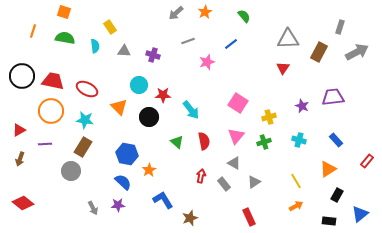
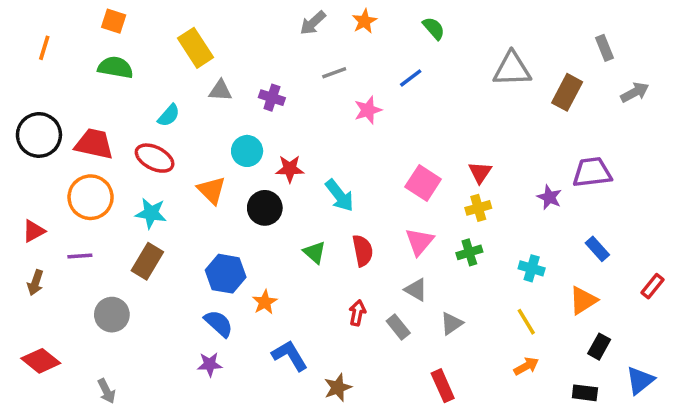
yellow rectangle: (110, 27) -> (195, 48), size x1.5
gray rectangle: (340, 27) -> (604, 48), turned -40
orange line: (33, 31) -> (44, 48), moved
cyan semicircle: (95, 46) -> (169, 115), moved, turned 48
gray arrow: (357, 52) -> (635, 92), size x0.7
red triangle: (283, 68) -> (480, 172), moved
purple star: (302, 106) -> (549, 197), moved
cyan cross: (299, 140) -> (532, 268), moved
gray circle: (71, 171) -> (112, 315), moved
gray arrow: (93, 208) -> (107, 391), moved

